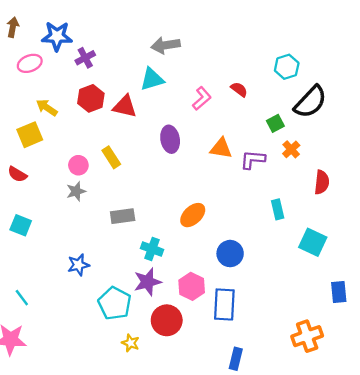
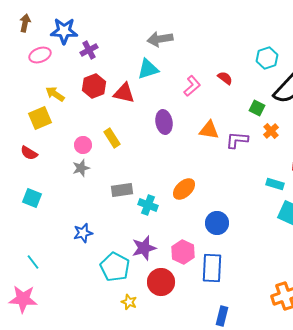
green square: (275, 123) -> (257, 108), turned -35
cyan rectangle: (278, 209) -> (275, 184), moved, turned -60
cyan cross: (152, 249) -> (148, 205), moved

